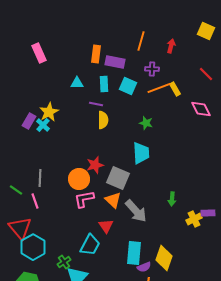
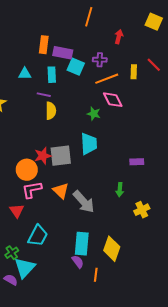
orange line: (141, 41) -> (89, 17), moved
cyan square: (128, 86) -> (76, 67), moved
yellow rectangle: (175, 89) -> (134, 72), moved, turned 32
pink diamond: (201, 109) -> (113, 100), moved
gray square: (118, 178) -> (61, 156), moved, turned -30
purple rectangle: (208, 213) -> (137, 162), moved
red triangle: (106, 226) -> (17, 211), moved
purple semicircle: (144, 267) -> (78, 262), moved, turned -104

